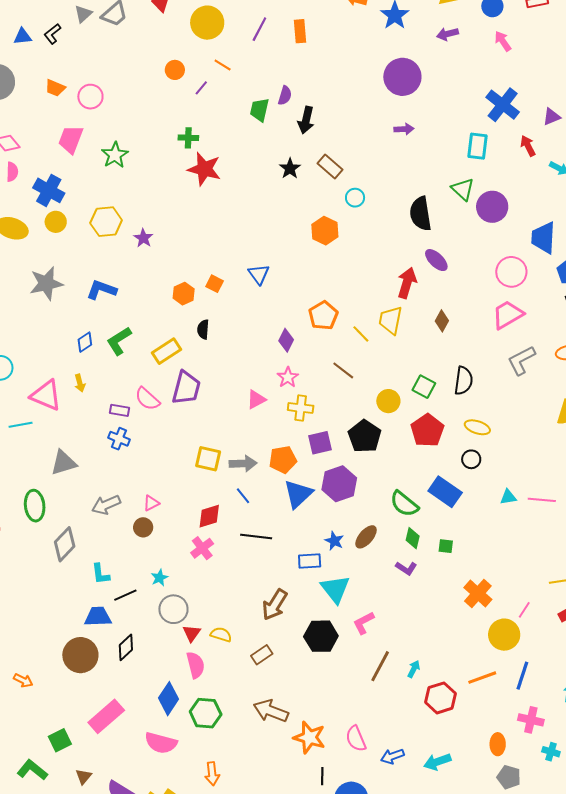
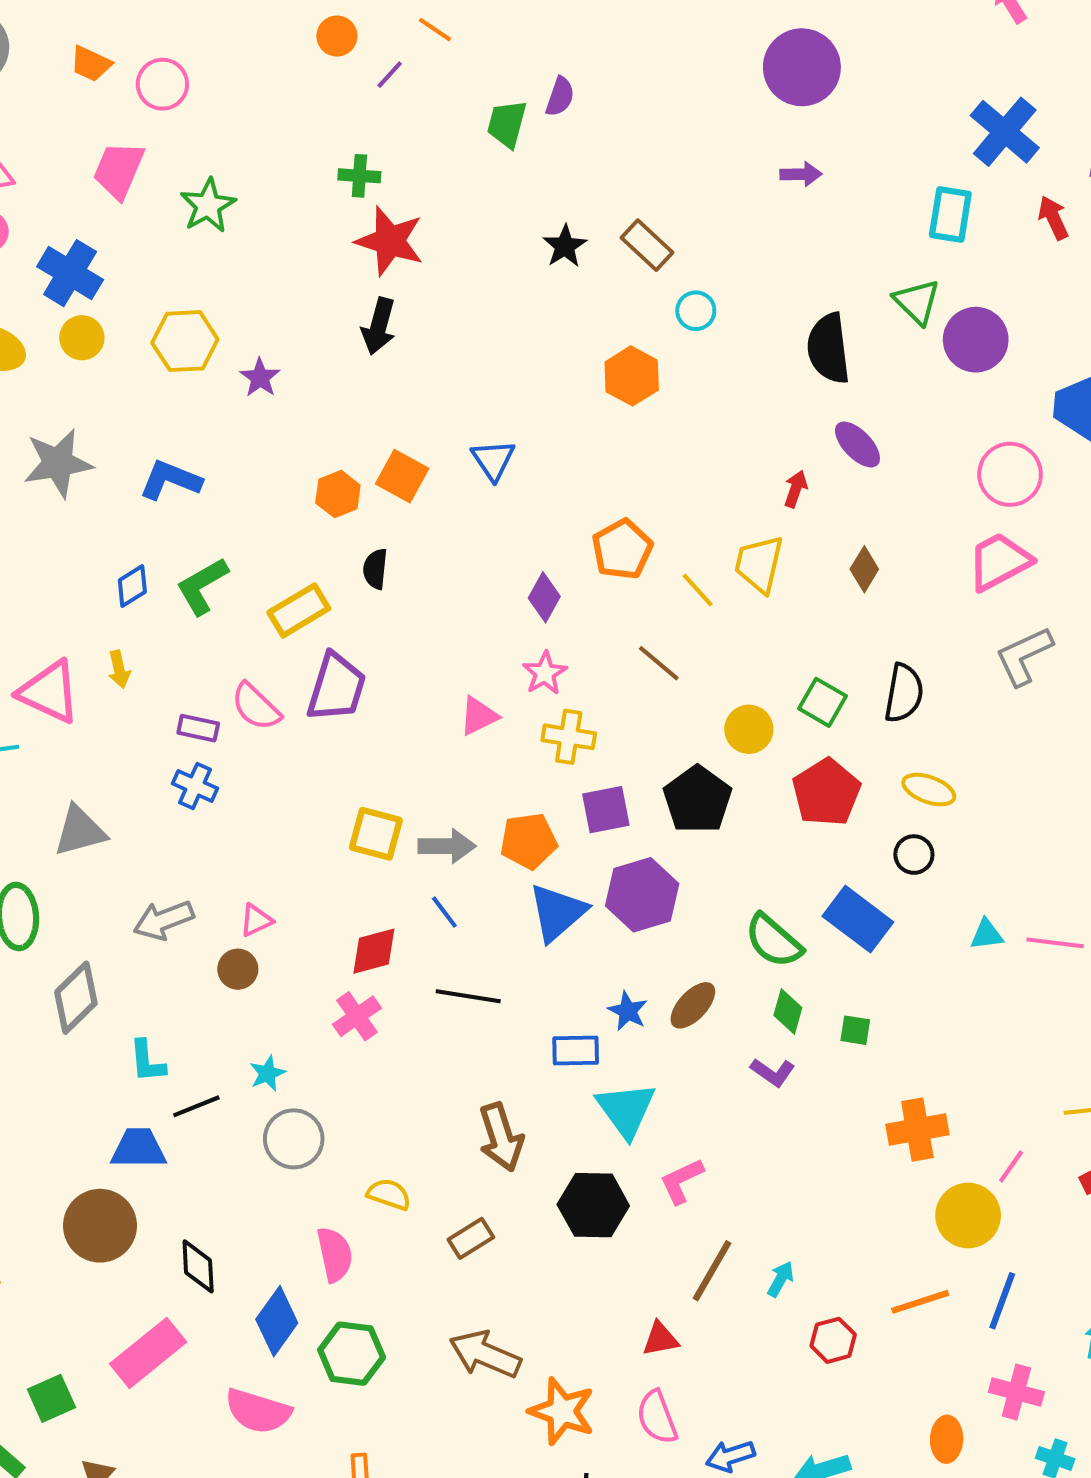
black arrow: (306, 120) -> (379, 326), moved
red arrow: (407, 283) -> (796, 489), size x0.6
orange square: (215, 284) -> (402, 476), size x1.4
orange cross: (478, 593) -> (917, 1130), turned 36
brown arrow: (275, 605) -> (501, 1137), turned -52
red triangle: (192, 633) -> (660, 1339), moved, turned 42
black diamond: (126, 647) -> (198, 1266), moved, turned -52
red hexagon: (441, 698) -> (833, 1340), size x0.7

